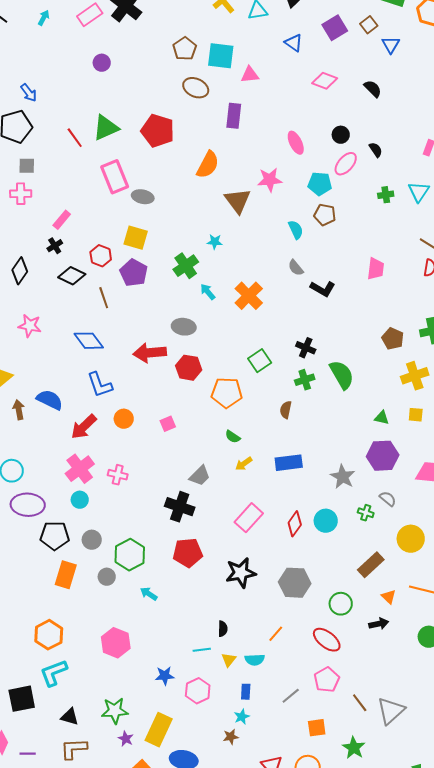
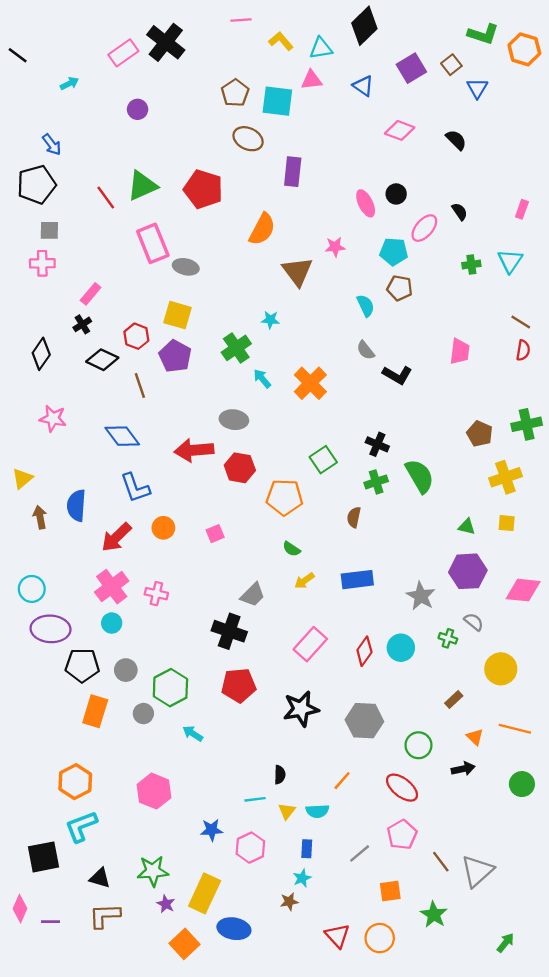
cyan arrow: (44, 18) -> (69, 83), moved, turned 35
pink triangle: (250, 75) -> (312, 80), moved
black circle: (341, 135) -> (396, 194), moved
pink star: (270, 180) -> (335, 247), size x0.7
blue semicircle: (50, 400) -> (76, 505), turned -112
brown rectangle: (371, 565) -> (454, 699), size x0.6

